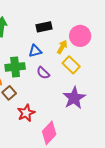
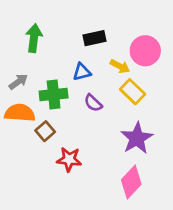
yellow arrow: (62, 47) -> (120, 66), turned 88
red star: (26, 113) -> (69, 159), turned 30
pink diamond: (49, 133) -> (131, 182), moved

